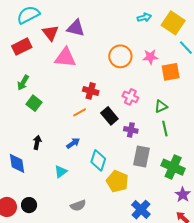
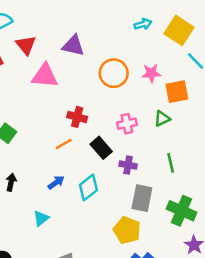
purple triangle: (76, 28) -> (73, 45), moved
pink cross: (130, 97) -> (127, 124), turned -35
green triangle: (161, 106) -> (162, 119), moved
cyan diamond: (98, 160) -> (88, 187), moved, turned 35
yellow pentagon: (117, 181) -> (127, 230), moved

